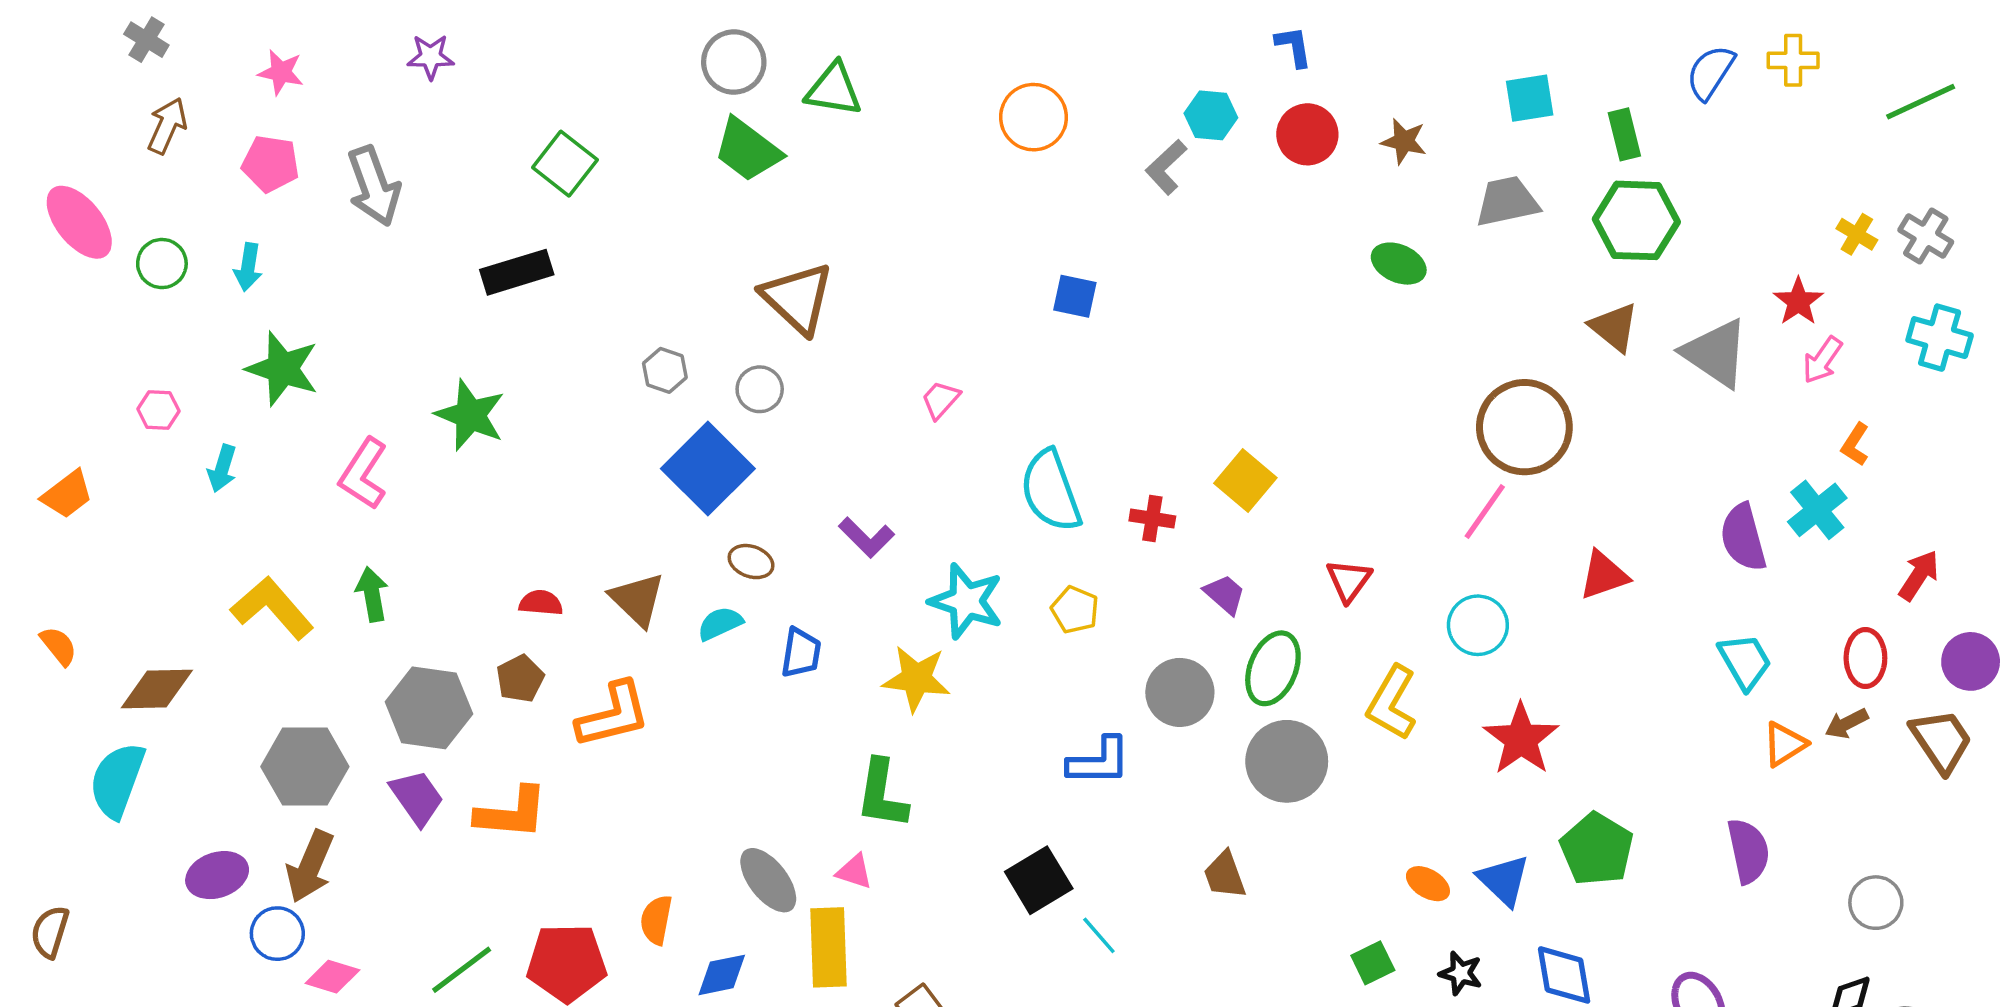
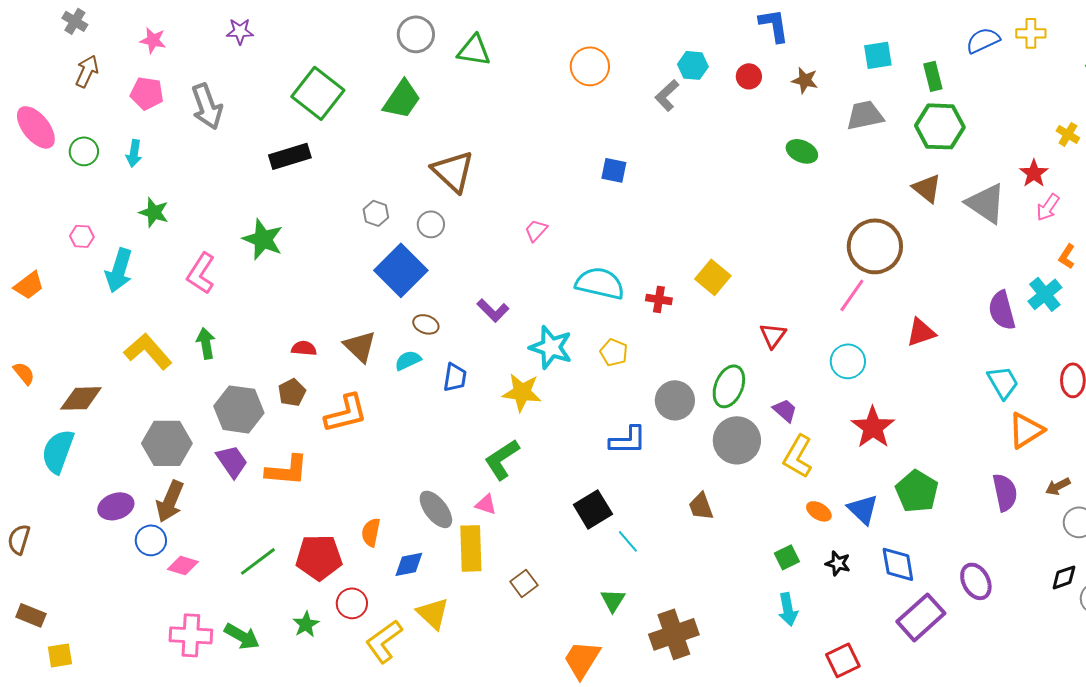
blue L-shape: (1294, 47) -> (774, 25), moved, size x1.4
blue semicircle: (1710, 72) -> (983, 40), turned 32
red circle: (1307, 134) -> (749, 76), size x0.7
green trapezoid: (748, 150) -> (402, 99), moved, turned -93
green square: (565, 164) -> (318, 93), size x1.4
green star: (282, 369) -> (154, 212), size x0.7
cyan arrow: (222, 469) -> (119, 270), size x1.6
cyan semicircle: (1051, 491) -> (600, 283), turned 123
purple trapezoid: (1225, 594) -> (785, 410), moved
yellow L-shape: (1392, 703) -> (798, 456), moved
brown arrow: (1847, 723) -> (1058, 486), moved
orange triangle: (1785, 744) -> (1026, 430), size x1.4
green L-shape: (882, 794) -> (502, 459), turned 48

